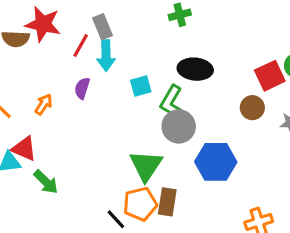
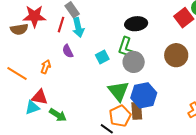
cyan square: (141, 86) -> (102, 57), moved
purple semicircle: (82, 88) -> (68, 51), turned -32
brown circle: (252, 108) -> (176, 55), moved, size x1.5
blue hexagon: (216, 162) -> (144, 95), moved

